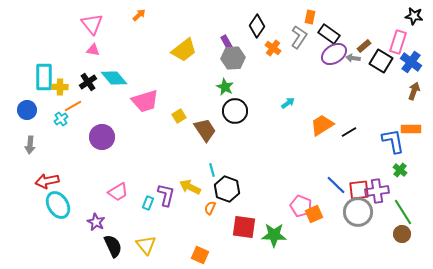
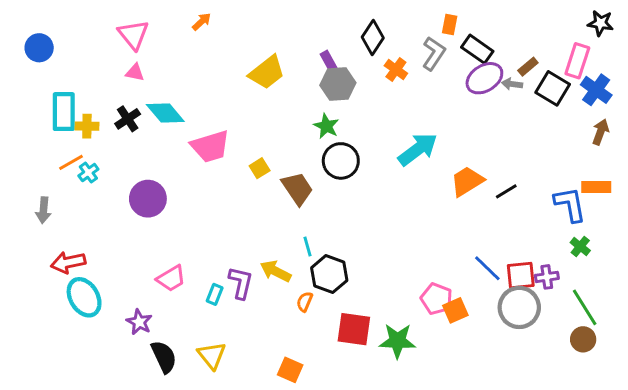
cyan arrow: (288, 103) -> (418, 149), size x2.0
orange line: (73, 106) -> (71, 162), moved
blue circle: (27, 110) -> (39, 48), moved
purple cross: (377, 191) -> (547, 277), size x0.7

